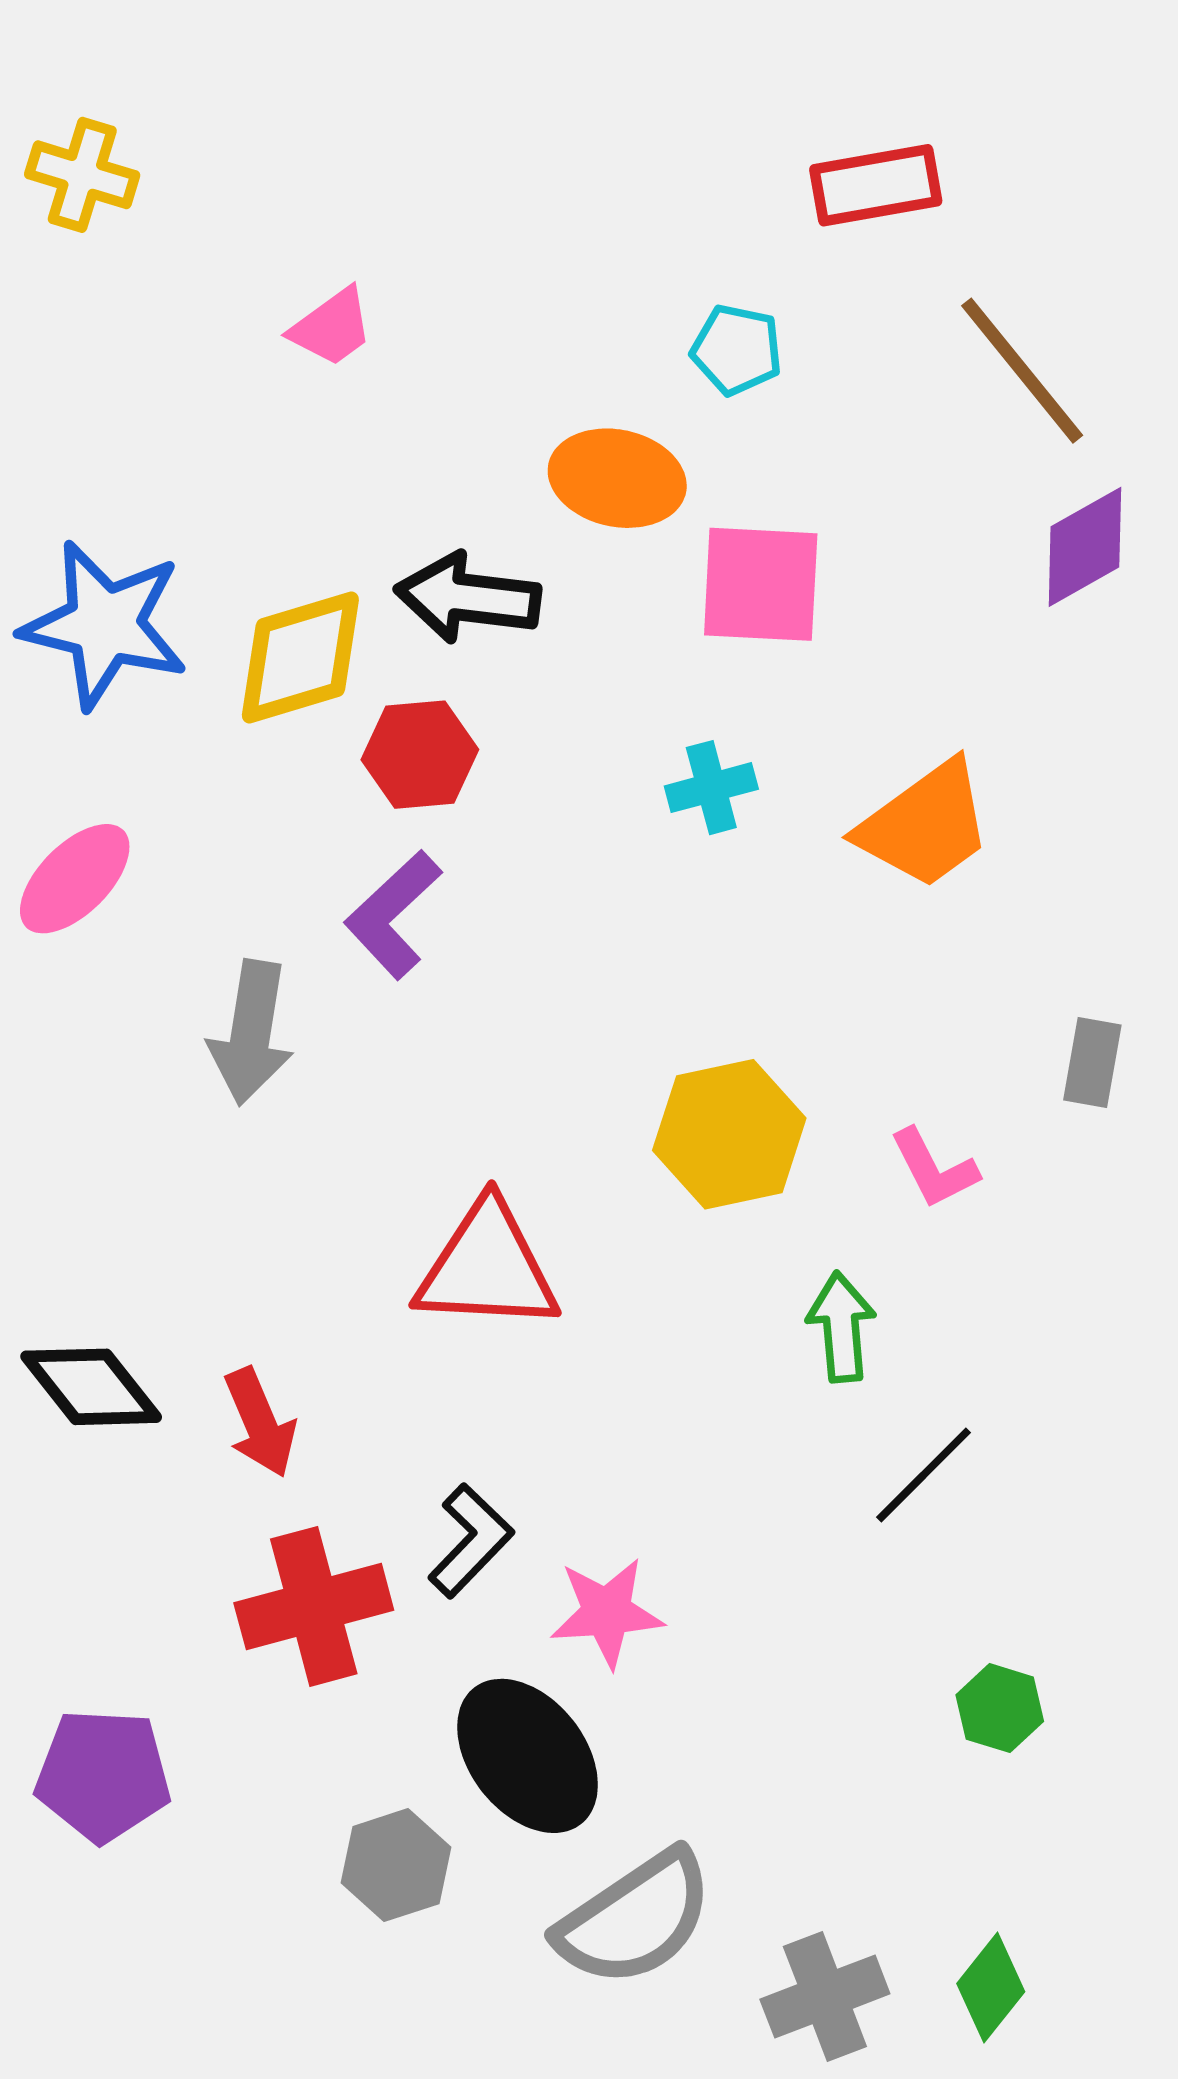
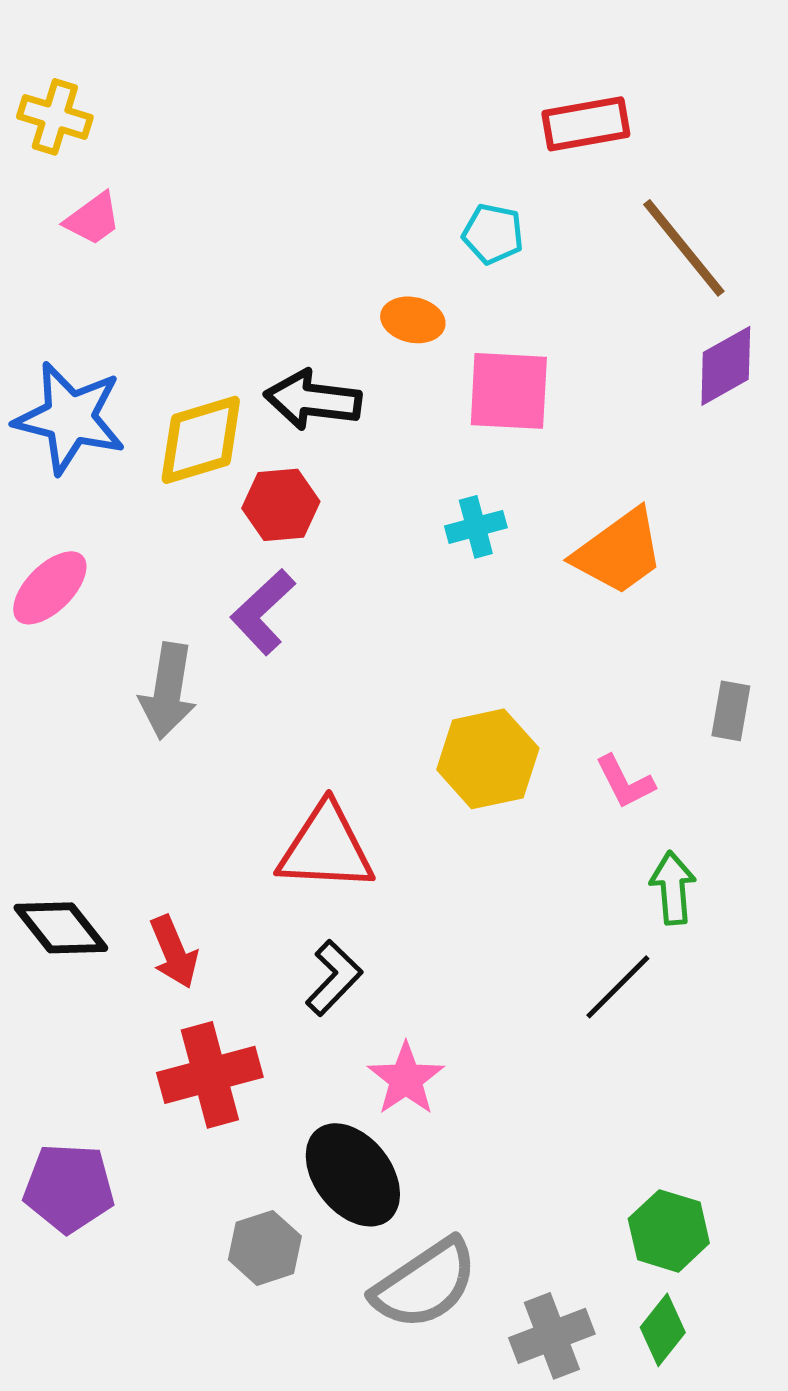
pink trapezoid: (332, 327) -> (93, 219), moved
orange ellipse: (617, 478) -> (413, 320), size x0.7
green arrow: (841, 1327) -> (673, 888), moved
black L-shape: (471, 1541) -> (334, 978), moved
pink star: (607, 1612) -> (406, 1079), turned -30
green hexagon: (1000, 1708) -> (669, 1231), moved, size x1.4

